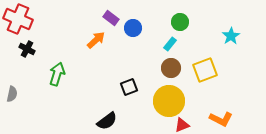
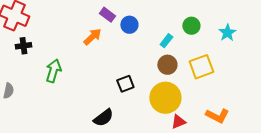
green circle: (180, 22) -> (191, 26), moved
black cross: (27, 49) -> (23, 46), turned -35

